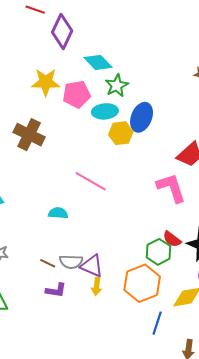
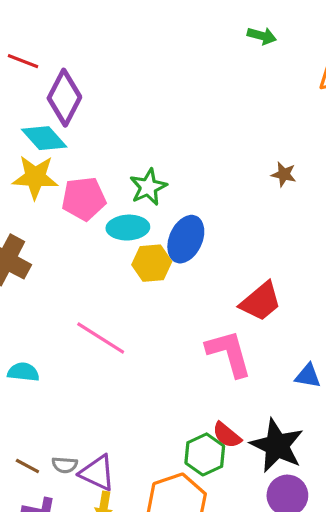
cyan diamond: (98, 62) -> (44, 138), moved
cyan semicircle: (58, 213) -> (23, 372), moved
gray semicircle: (71, 262) -> (65, 465), size x0.7

